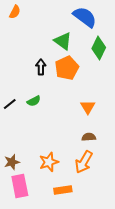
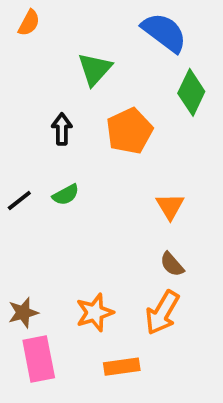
green triangle: (63, 41) -> (95, 69), moved, turned 36
black arrow: (41, 67) -> (62, 129), moved
brown semicircle: (89, 137) -> (172, 264), turned -128

